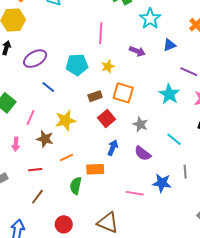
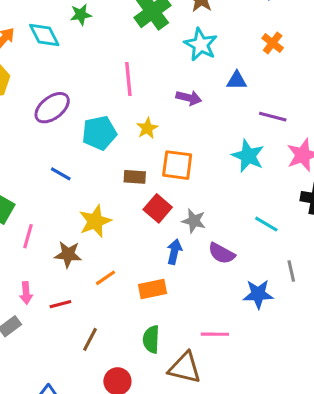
blue triangle: (169, 45) -> (237, 81), turned 32
purple ellipse: (35, 59) -> (52, 108), moved
brown rectangle: (95, 96) -> (135, 177), turned 32
pink line: (31, 117) -> (28, 236), moved
gray star: (140, 124) -> (194, 221), moved
pink arrow: (16, 144) -> (26, 293), moved
green semicircle: (76, 186) -> (151, 339), moved
pink line: (135, 193) -> (215, 334), moved
brown line: (37, 197) -> (90, 339), moved

